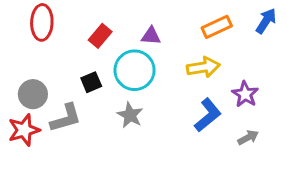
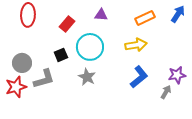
purple triangle: (151, 36) -> (101, 15), moved
purple star: (245, 94) -> (177, 75), moved, turned 30
gray arrow: (248, 137) -> (166, 92), turned -32

